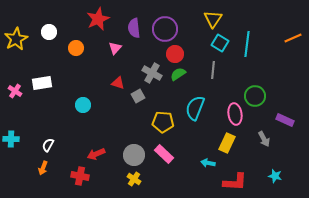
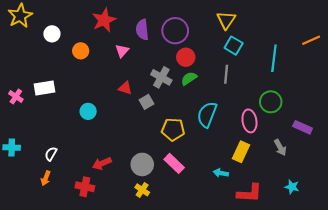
yellow star: (16, 39) -> (20, 16), moved
cyan line: (247, 44) -> (274, 58), moved

